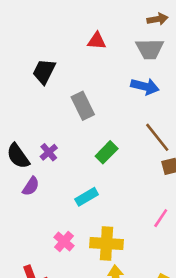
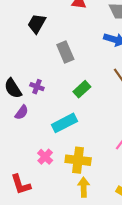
purple cross: (49, 152) -> (37, 87), turned -32
cyan rectangle: (87, 197) -> (64, 123), size x1.4

